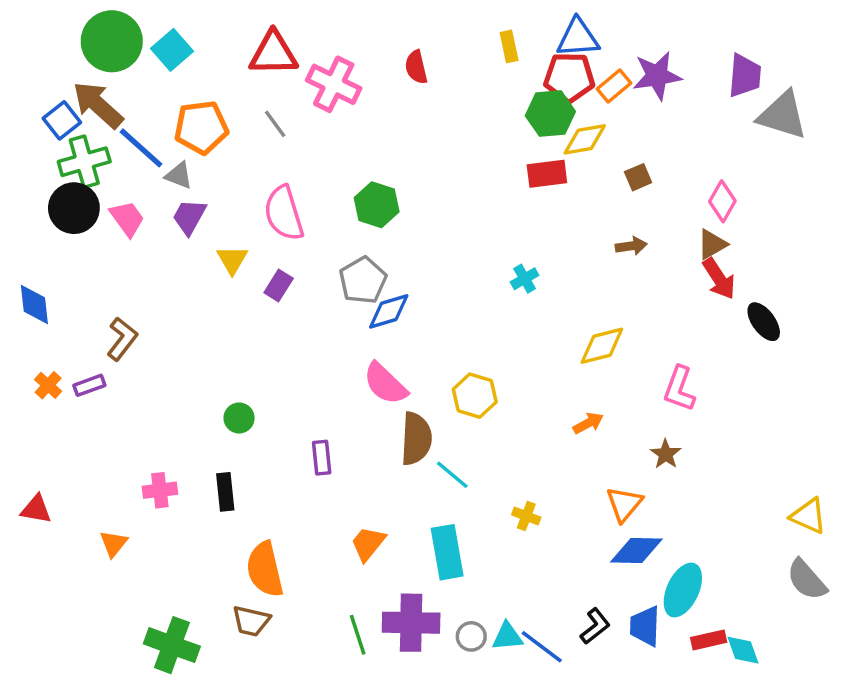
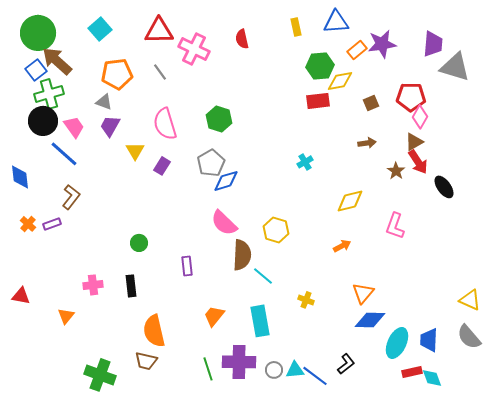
green circle: (112, 41) -> (38, 33), moved
red pentagon: (569, 77) -> (411, 97), moved
blue line: (141, 148) -> (64, 154), moved
brown star: (666, 454) -> (396, 171), moved
blue trapezoid: (645, 626) -> (429, 340), moved

